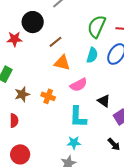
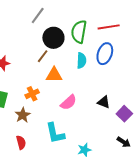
black circle: (33, 22) -> (53, 38), moved
pink semicircle: (79, 85) -> (68, 102), moved
orange cross: (48, 96) -> (32, 94), moved, turned -32
cyan L-shape: (78, 117) -> (55, 133), moved

